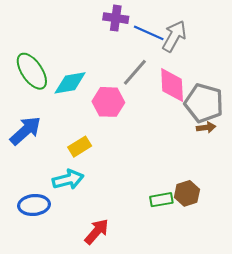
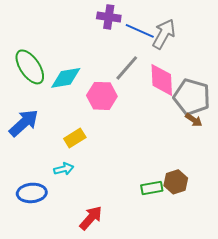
brown arrow: (206, 127) -> (194, 120), turned 42
cyan arrow: (68, 179) -> (64, 169), size x0.7

